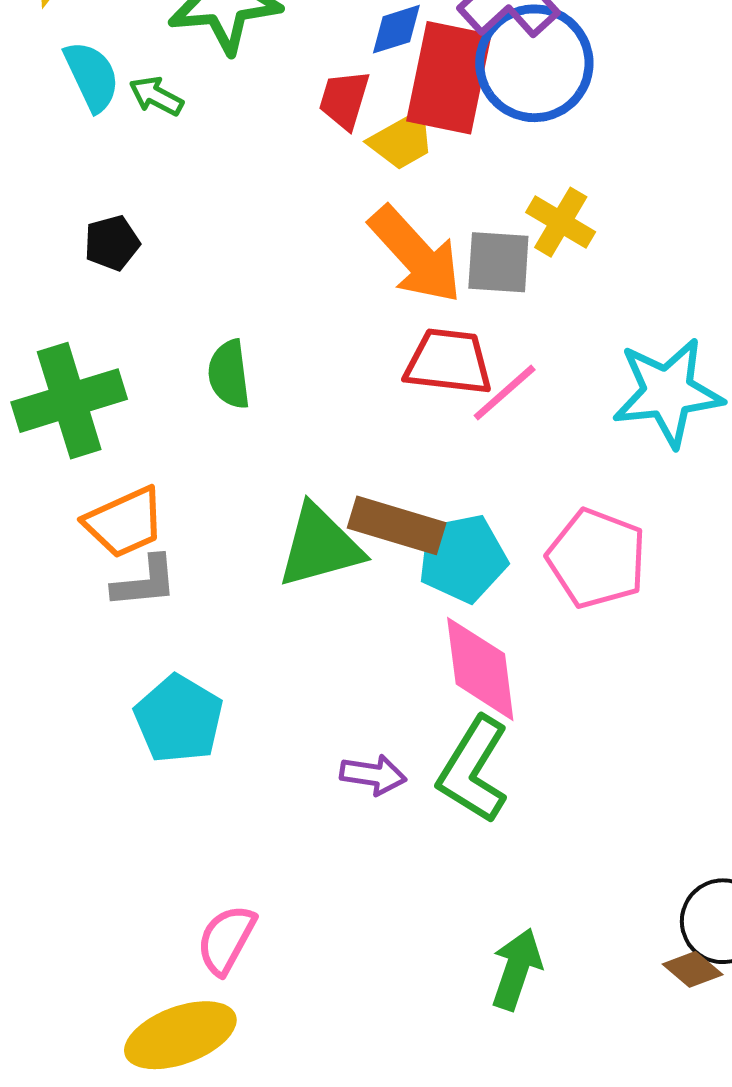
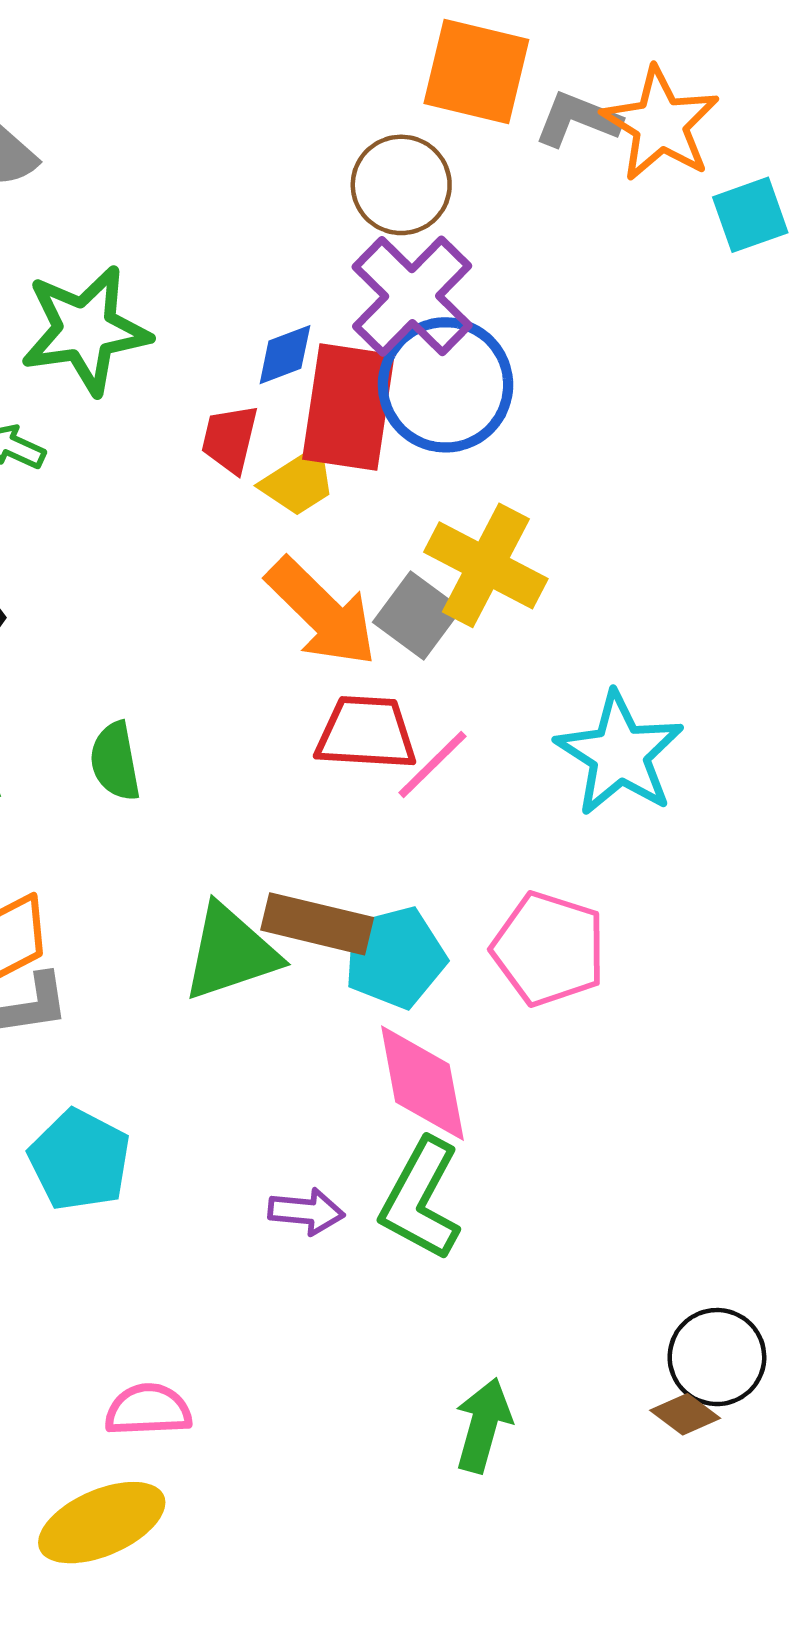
yellow cross: (561, 222) -> (486, 565), size x1.5
gray square: (498, 262) -> (417, 615), turned 36
cyan star: (668, 392) -> (620, 754), turned -30
pink semicircle: (226, 940) -> (148, 1410), turned 62

